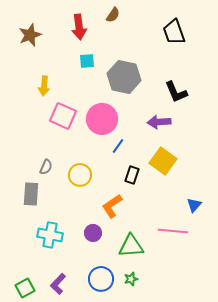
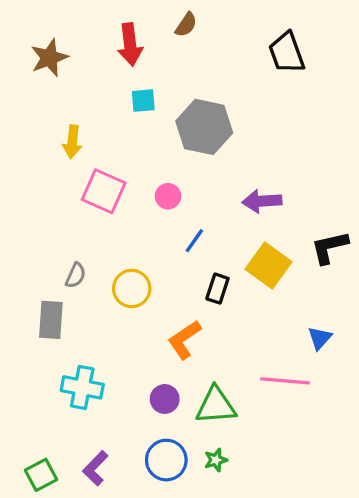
black L-shape: (176, 92) -> (330, 247), moved, turned 100
pink circle: (102, 119) -> (168, 196), size x0.5
purple circle: (93, 233) -> (165, 399), moved

